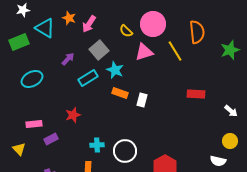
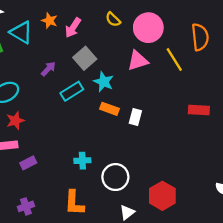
yellow semicircle: (126, 31) -> (113, 19), moved
red star: (73, 115) -> (15, 121), moved
cyan cross: (97, 145) -> (82, 161), moved

